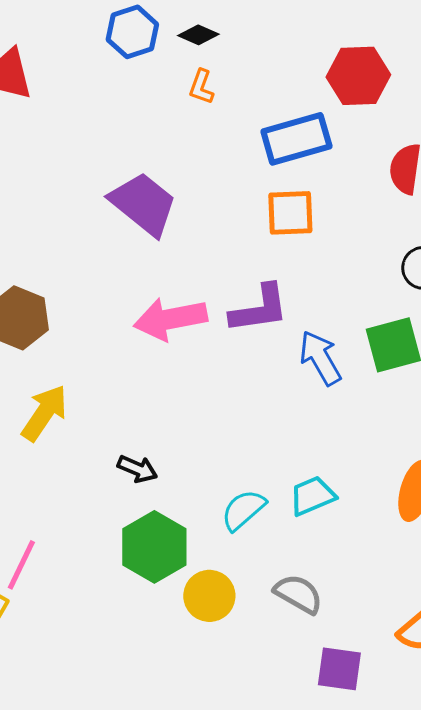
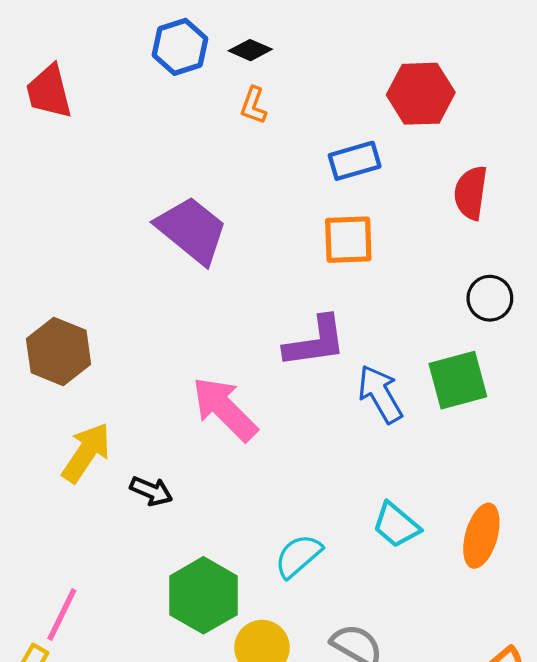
blue rectangle: (296, 139) -> (355, 161), size x0.7
pink arrow: (170, 319) -> (225, 409), moved, turned 56
black arrow: (137, 469) -> (151, 491), moved
cyan trapezoid: (312, 496) -> (396, 525), moved, turned -117

